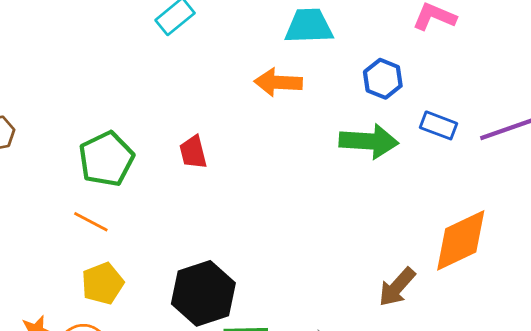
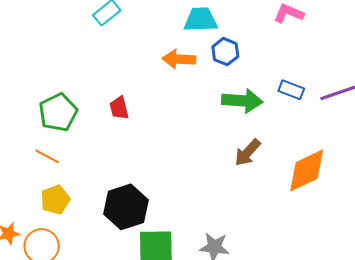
blue hexagon: (383, 79) -> (225, 52), moved
brown arrow: (397, 287) -> (248, 152), moved

